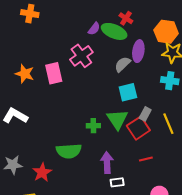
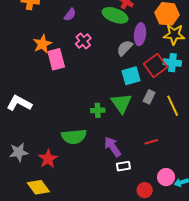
purple semicircle: (94, 29) -> (70, 15), moved
pink cross: (81, 56) -> (83, 41), size x0.7
orange star: (25, 74) -> (42, 44), moved, turned 30
red square: (138, 128) -> (156, 65), moved
purple arrow: (107, 163) -> (112, 147), turned -30

